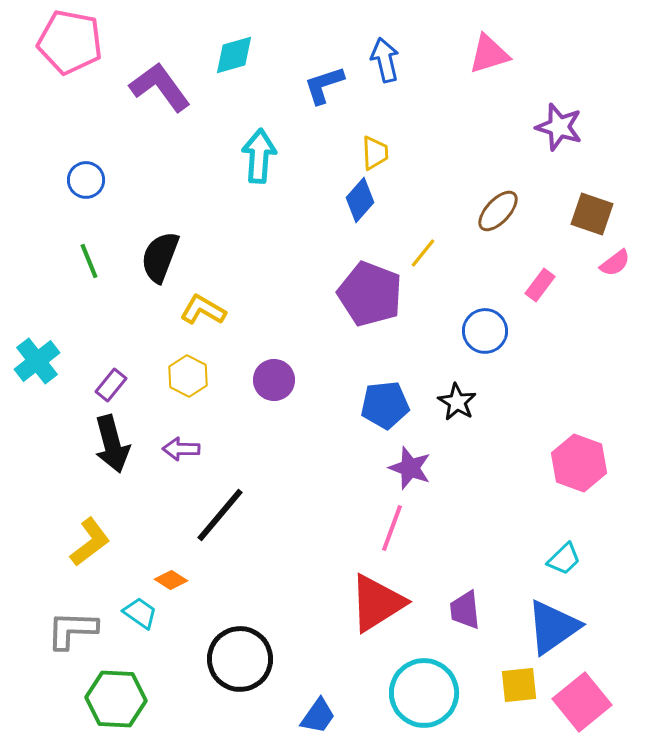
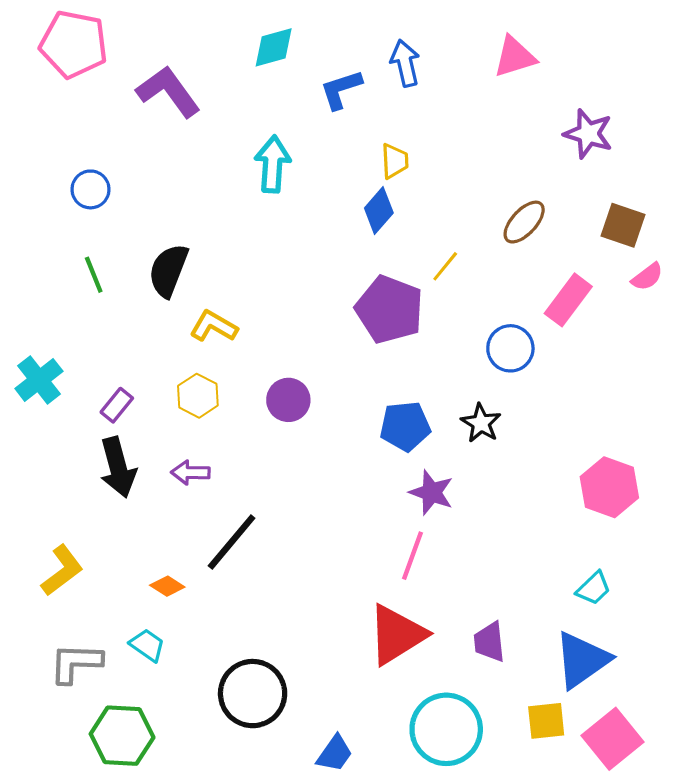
cyan diamond: (234, 55) -> (274, 47), moved
pink rectangle: (540, 285) -> (568, 300), size x1.5
yellow L-shape: (90, 542) -> (62, 570), moved
orange diamond: (171, 580) -> (167, 586), moved

